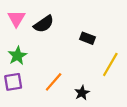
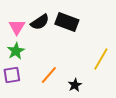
pink triangle: (16, 19) -> (17, 27), moved
black rectangle: (87, 38) -> (67, 22), moved, size x1.6

